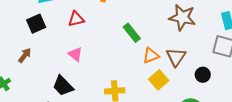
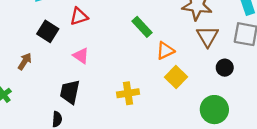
black square: (36, 24) -> (48, 31), moved, turned -30
brown triangle: (176, 57) -> (208, 36), moved
black trapezoid: (63, 86) -> (70, 92), turned 60

